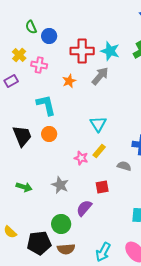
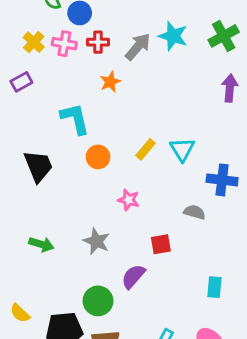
red cross: (82, 51) -> (98, 42), moved, size x0.6
pink cross: (39, 65) -> (64, 44), moved
gray arrow: (100, 76) -> (138, 47), moved
cyan triangle: (98, 124) -> (182, 149), moved
orange circle: (49, 134) -> (98, 157), moved
yellow rectangle: (99, 151) -> (145, 149), moved

